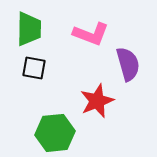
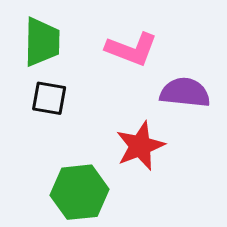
purple semicircle: (128, 64) -> (185, 92), turned -68

